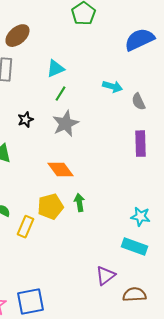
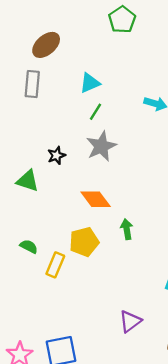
black star: (25, 120) -> (56, 155), moved
green arrow: (79, 203) -> (127, 229), moved
purple triangle: (105, 276) -> (130, 321), moved

